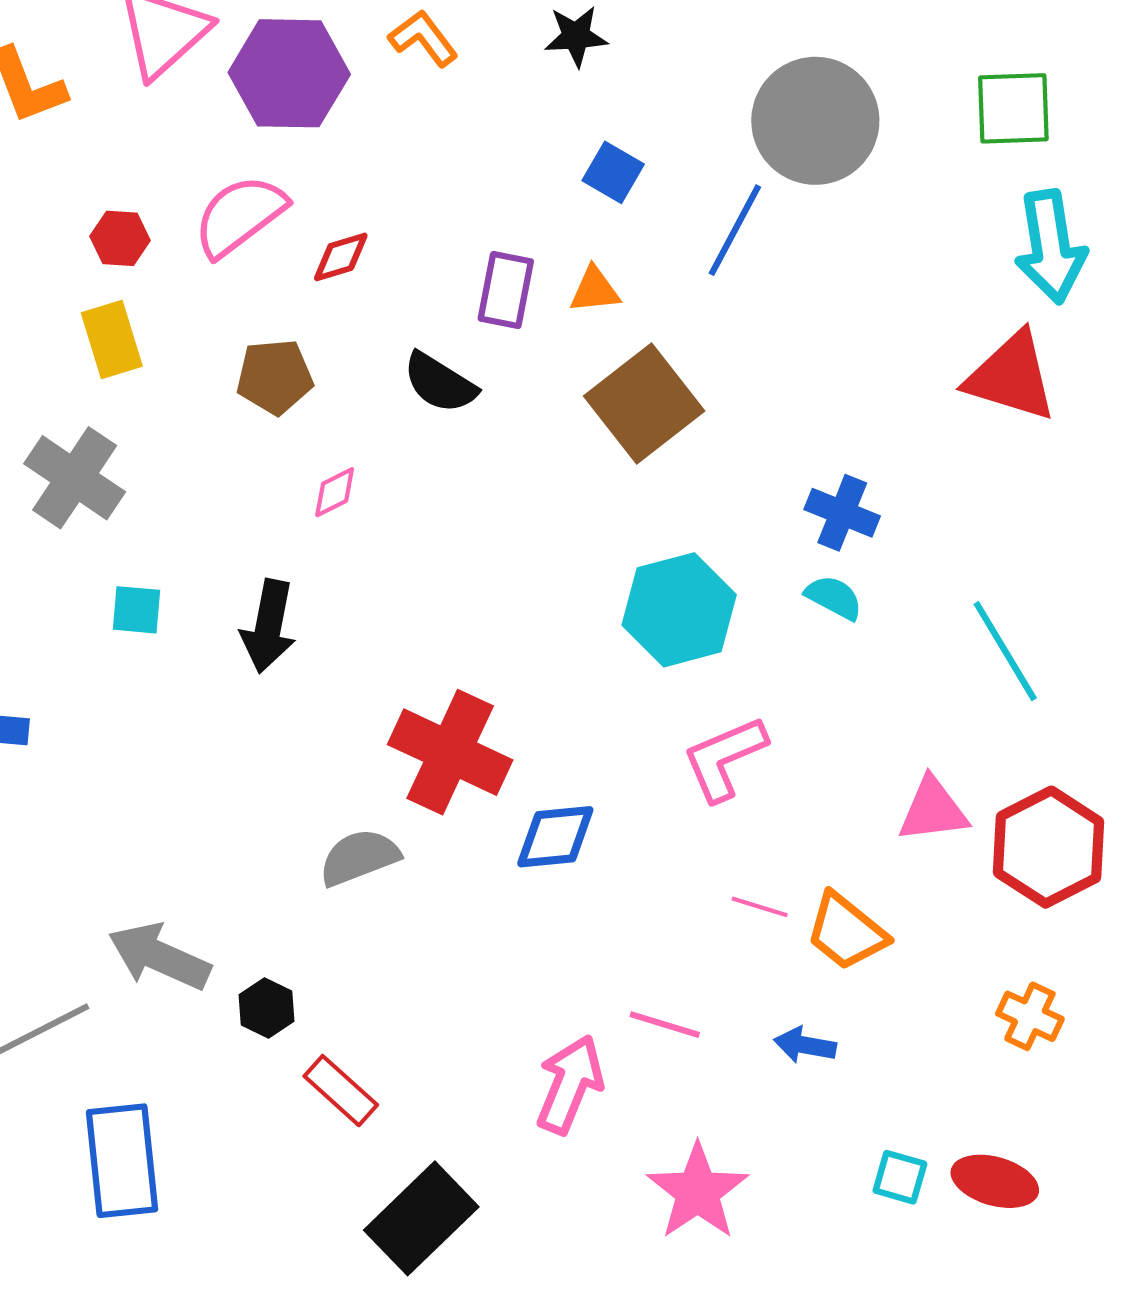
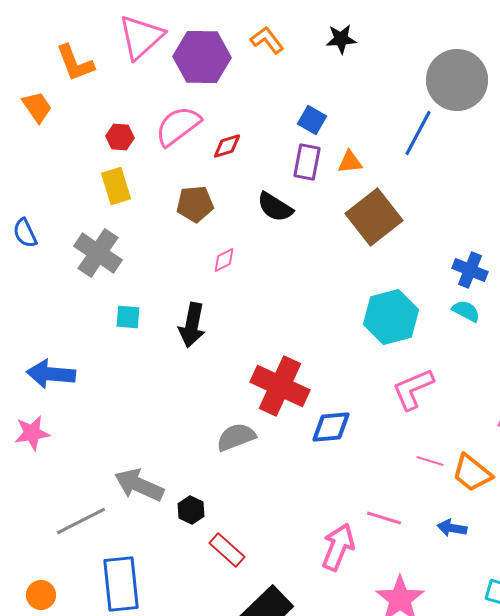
blue square: (613, 172) -> (312, 120), moved

